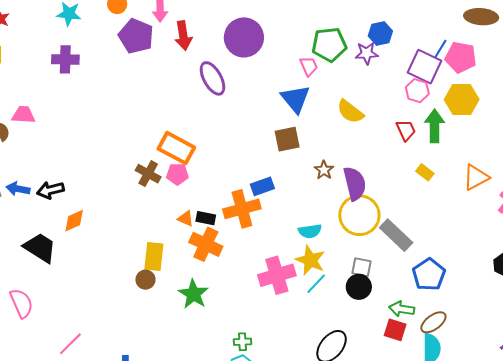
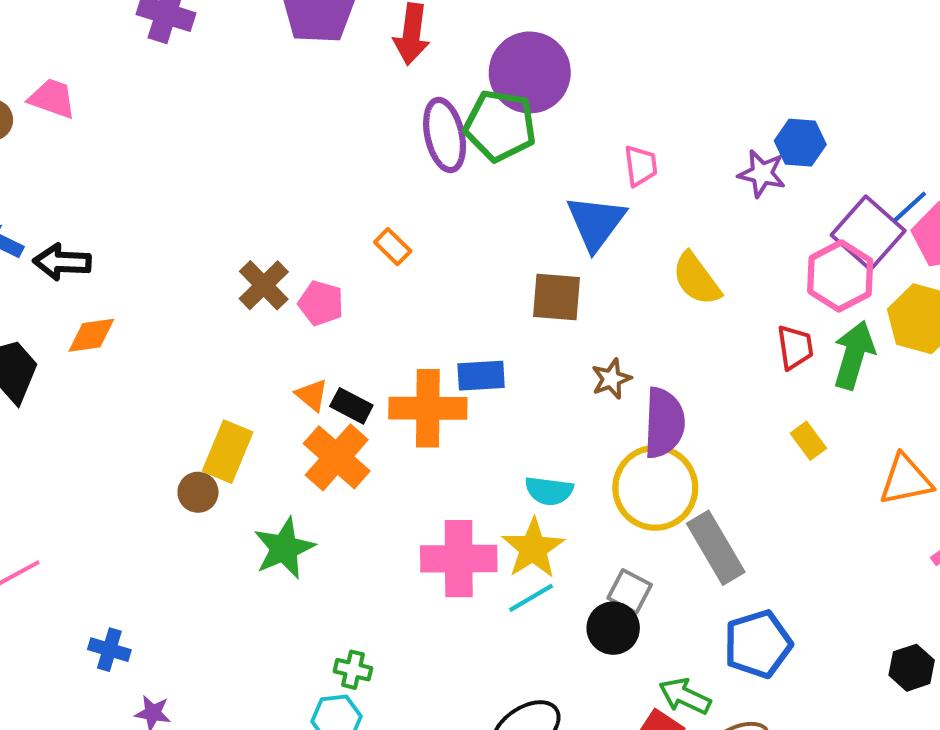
green pentagon: (329, 45) -> (500, 126), moved
pink hexagon: (417, 91) -> (840, 276), size x1.4
orange rectangle: (176, 148) -> (393, 247), moved, size x0.5

